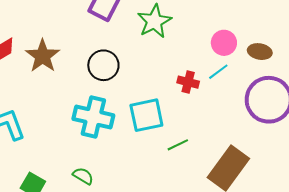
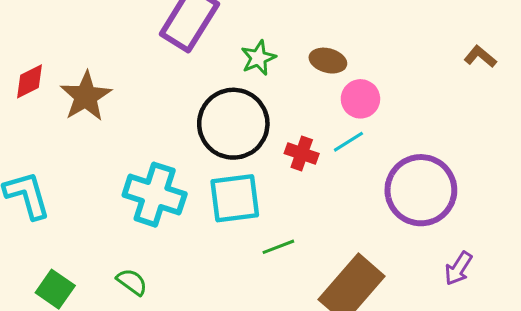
green star: (154, 21) -> (258, 58), size x0.7
brown ellipse: (260, 52) -> (328, 61), moved
black circle: (103, 65) -> (233, 124), moved, size x1.5

